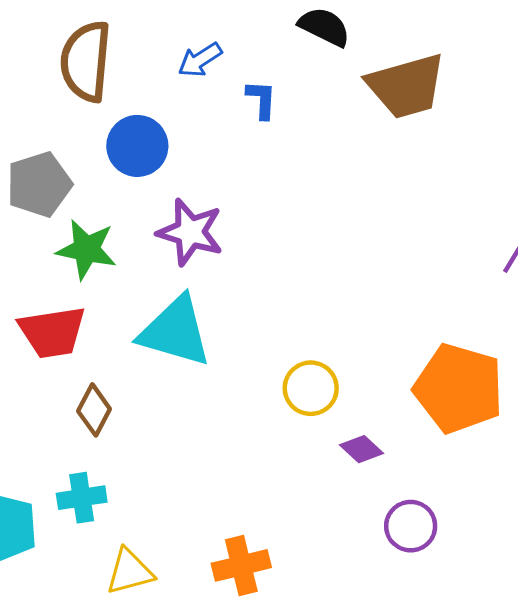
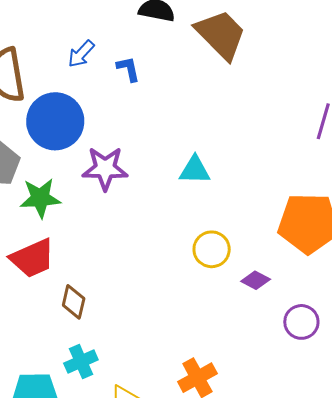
brown trapezoid: (406, 86) -> (221, 35), turned -104
blue circle: (137, 146) -> (55, 121), size x1.4
cyan triangle: (175, 331) -> (195, 170), moved, size x0.6

